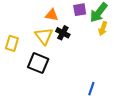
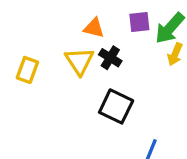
black square: (38, 63) -> (116, 106), moved

